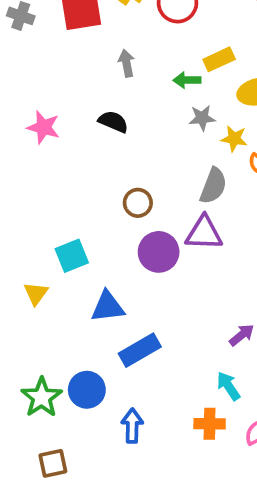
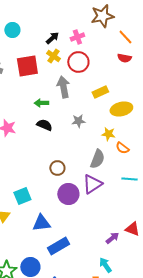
gray arrow: (126, 63) -> (63, 87), moved, size x1.5
green arrow: (187, 80) -> (41, 103), moved
gray star: (202, 118) -> (78, 121), moved
purple triangle: (204, 233) -> (92, 184), turned -35

